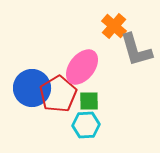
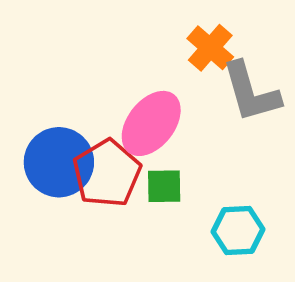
cyan hexagon: (86, 125) -> (238, 231), moved

